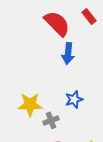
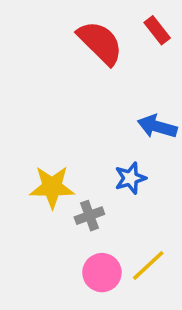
blue arrow: (68, 53) -> (157, 126), moved, turned 100

